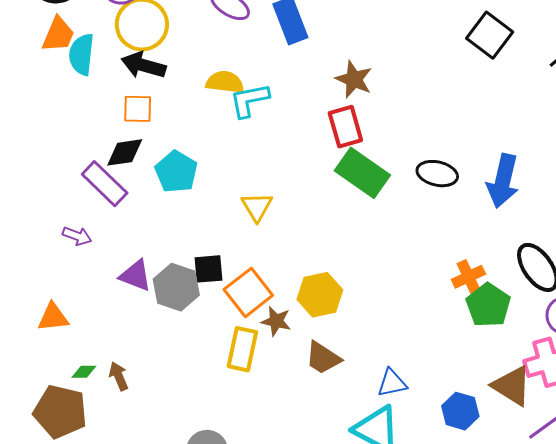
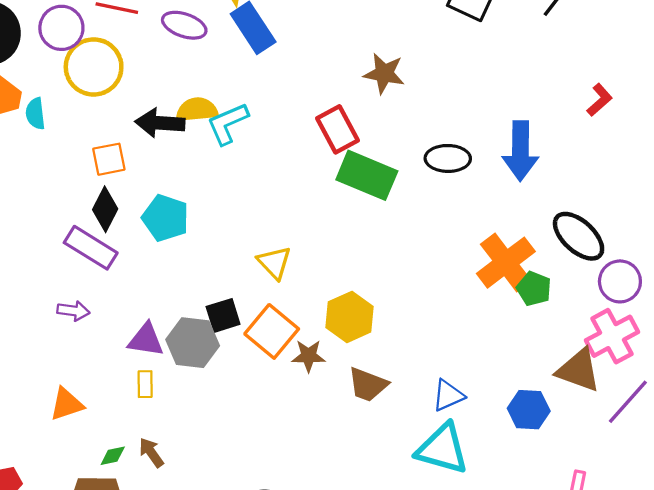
cyan semicircle: (81, 54) -> (35, 114), size x0.7
black arrow: (144, 65) -> (160, 123), moved
brown star: (354, 79) -> (384, 73), moved
black diamond: (125, 152) -> (105, 209), turned -42
yellow triangle: (257, 207) -> (274, 263), moved
orange cross: (468, 277) -> (506, 263), size x1.6
green pentagon: (488, 305) -> (534, 289), size x0.7
yellow rectangle: (242, 349) -> (145, 384), moved, size x0.6

